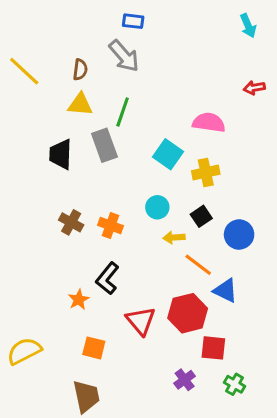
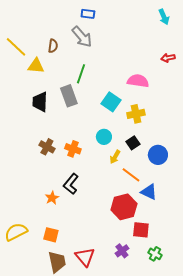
yellow triangle: (80, 104) -> (36, 66), moved
yellow arrow: (174, 238) -> (115, 157), turned -56
red triangle: (141, 321) -> (85, 257), moved
orange square: (94, 348) -> (51, 235), moved

